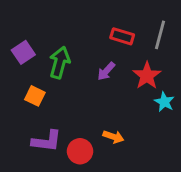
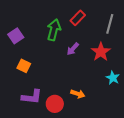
red rectangle: (122, 36) -> (78, 18), moved, turned -63
green arrow: (60, 63) -> (54, 30), moved
cyan star: (164, 102) -> (113, 78), moved

